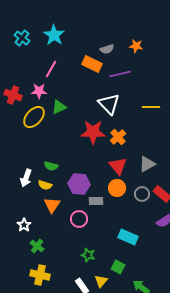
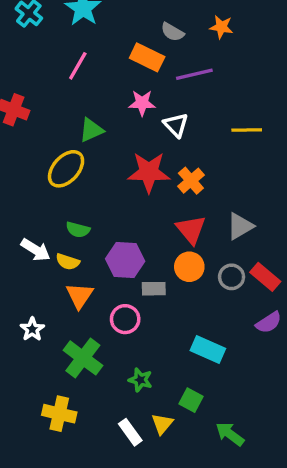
gray semicircle: (107, 49) -> (172, 32), turned 48
pink star: (39, 91) -> (142, 103), moved
white triangle: (109, 104) -> (176, 125), size x0.7
yellow ellipse: (34, 117) -> (66, 169), moved
white arrow: (26, 178) -> (36, 250), turned -78
green cross: (37, 246) -> (83, 358), moved, size x1.6

